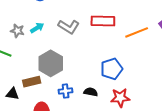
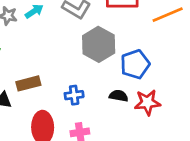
gray hexagon: (51, 63) -> (99, 44), moved
black semicircle: (91, 92) -> (119, 96), moved

